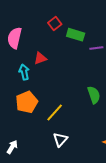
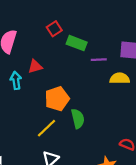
green semicircle: (94, 95) -> (78, 119), moved
orange pentagon: (27, 102) -> (57, 99), moved

